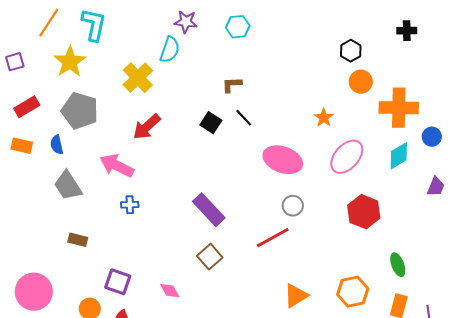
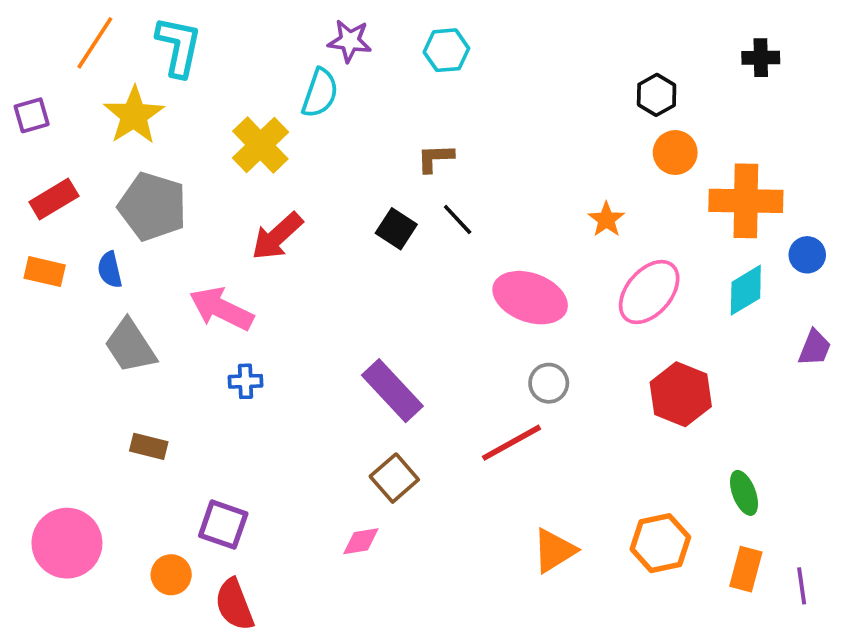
pink diamond: (170, 291) -> (361, 541), moved, turned -70

